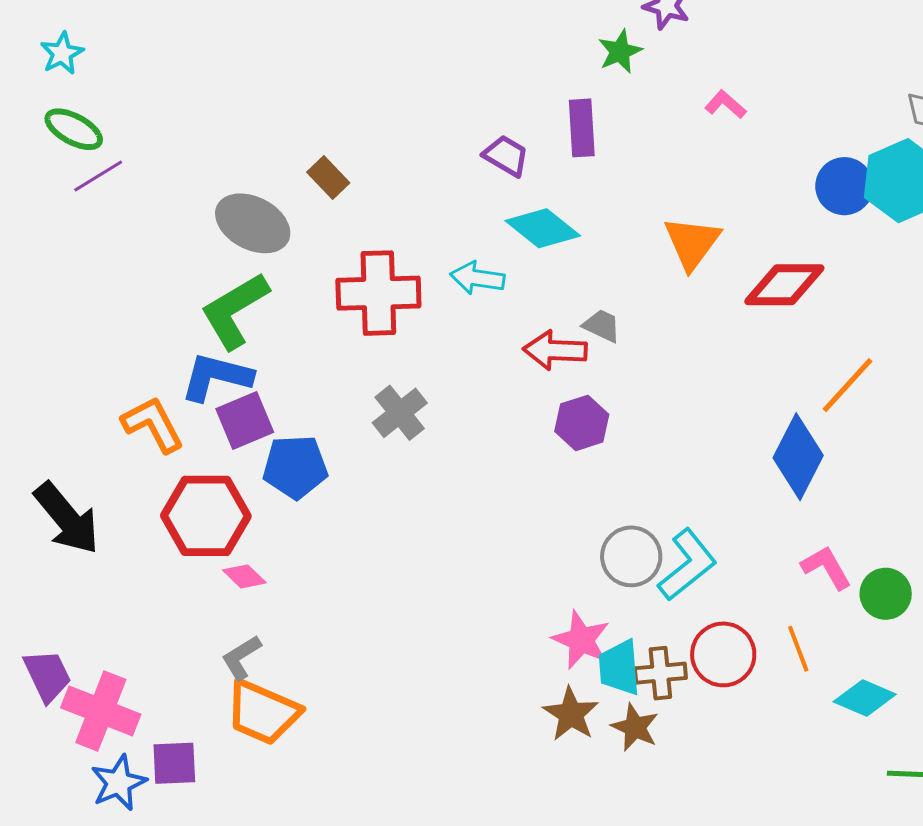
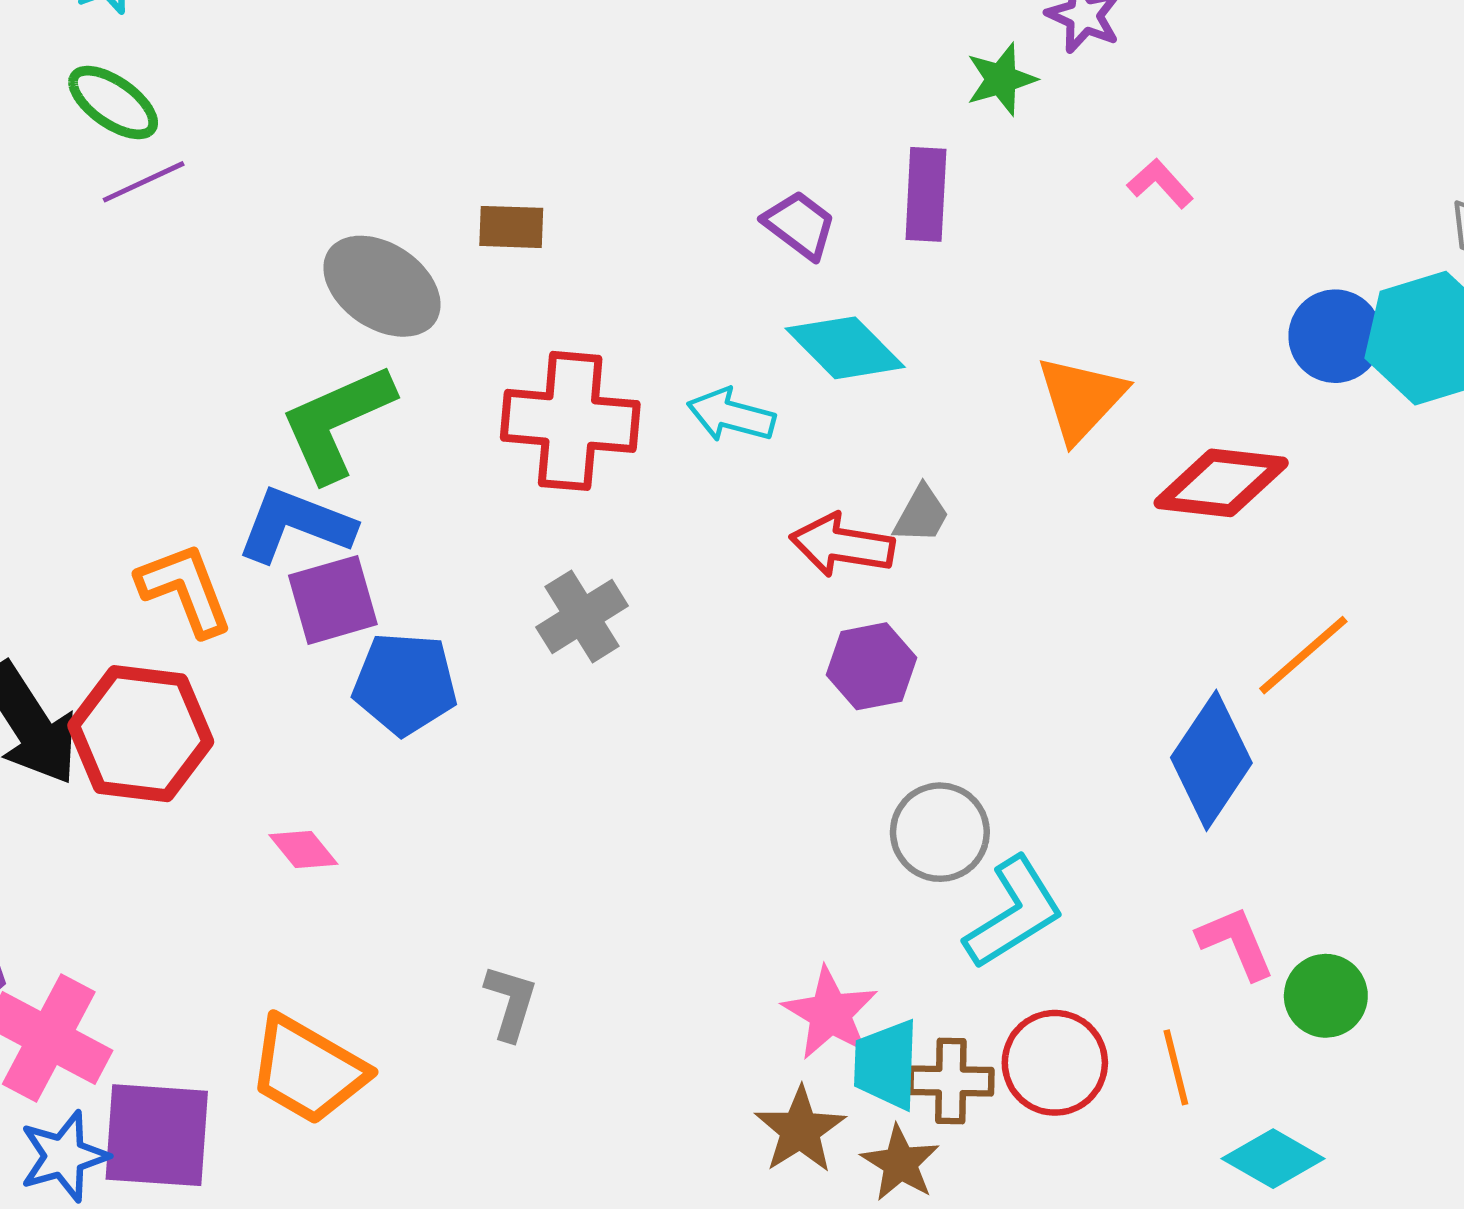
brown rectangle: (328, 178) -> (511, 227), turned -51
gray trapezoid: (602, 326) -> (921, 515), turned 87
red hexagon: (206, 516) -> (141, 734), moved
gray circle: (631, 556) -> (940, 832), moved
gray L-shape: (241, 658) -> (511, 1002), moved, turned 132
purple square: (174, 763) -> (157, 1135), size x1.5

